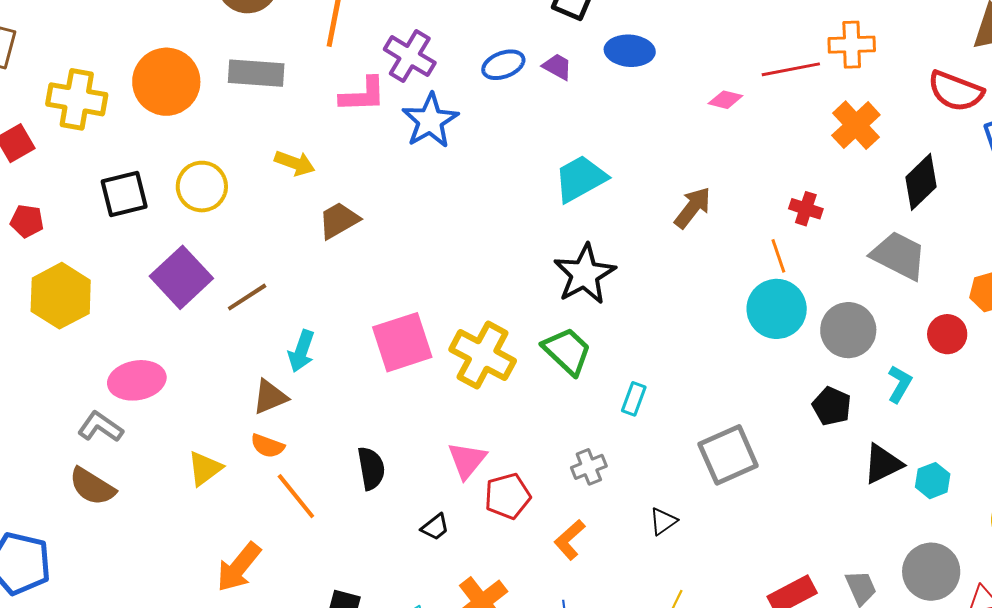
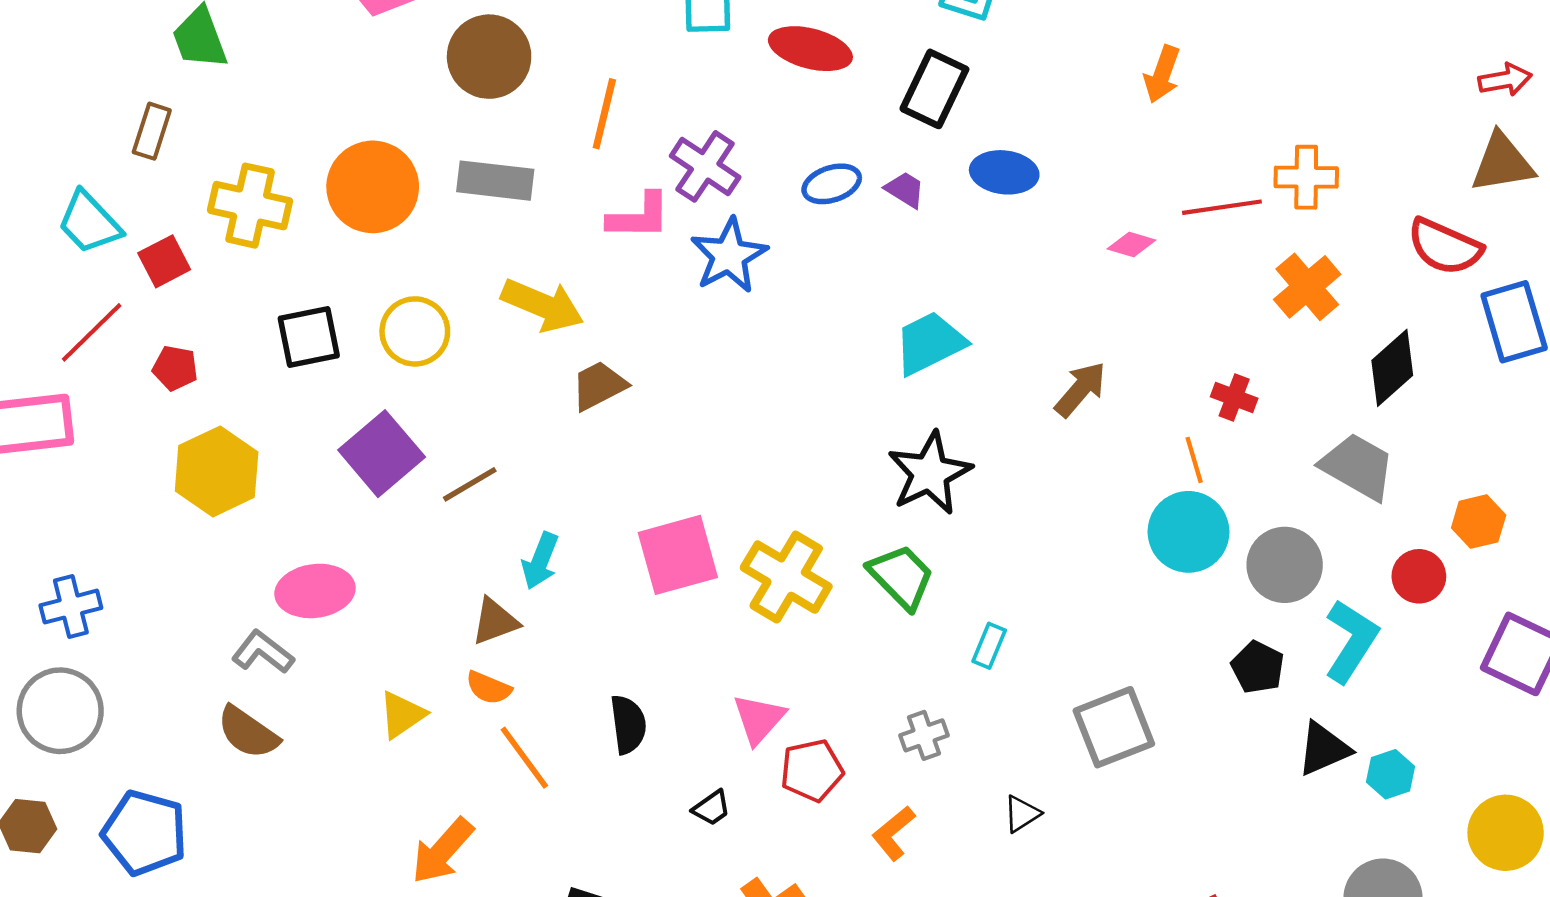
yellow arrow: (295, 163) -> (542, 305), size x1.5
cyan L-shape: (900, 384) -> (1351, 641), size x1.6

